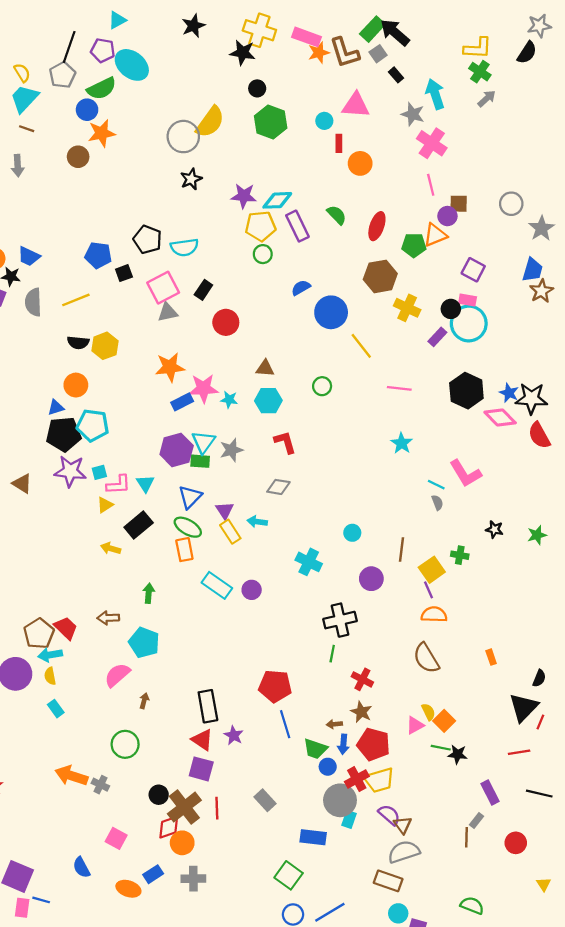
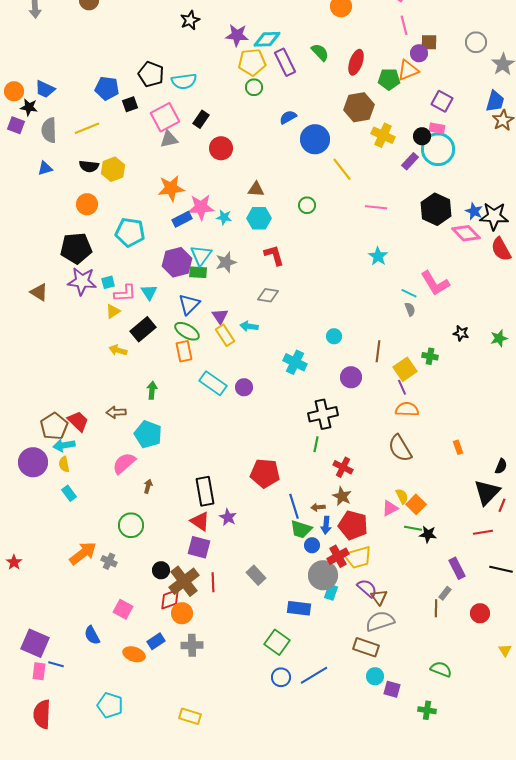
blue triangle: (56, 407) -> (45, 168), moved
cyan pentagon: (93, 425) -> (130, 232), moved
blue line: (285, 724) -> (294, 506), moved
orange arrow: (71, 776) -> (83, 553), turned 124

